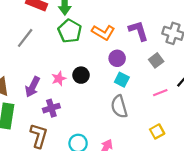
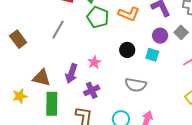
purple circle: (117, 58) -> (160, 36), moved
black circle: (81, 75) -> (127, 50), moved
gray semicircle: (119, 107) -> (136, 85), moved, turned -55

